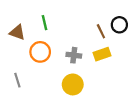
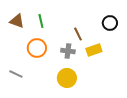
brown line: (101, 31) -> (78, 34), moved
brown triangle: (17, 32) -> (17, 21), moved
gray line: (17, 80) -> (16, 74), turned -48

